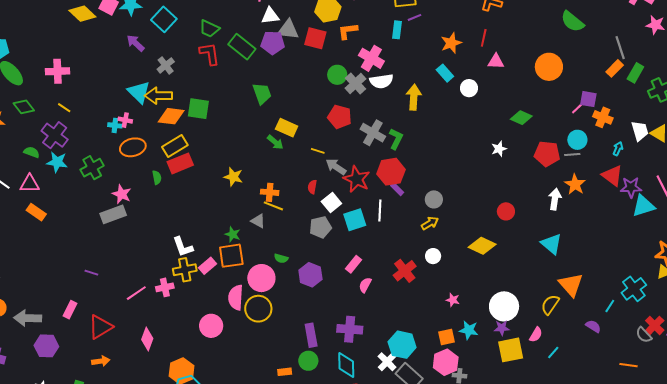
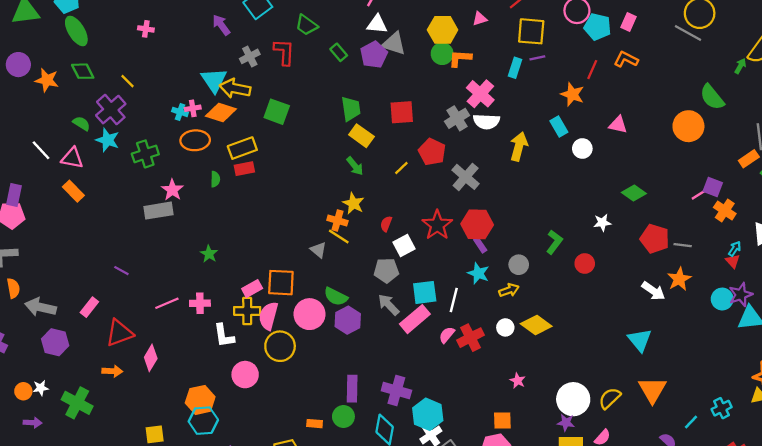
red square: (315, 38) -> (402, 112), moved, turned -30
red line: (484, 38) -> (592, 70), moved
purple pentagon: (273, 43) -> (374, 55), turned 30
orange star: (451, 43) -> (572, 94), turned 30
green rectangle: (242, 47) -> (339, 52), size x0.6
red L-shape: (210, 54) -> (284, 52), moved
orange circle: (549, 67) -> (688, 126), moved
pink cross: (58, 71) -> (146, 29), moved, size x0.6
green circle: (337, 75) -> (442, 54), moved
orange diamond: (171, 116) -> (221, 112), moved
pink cross: (125, 120) -> (193, 108), turned -32
yellow rectangle: (287, 128) -> (361, 136), moved
green L-shape: (396, 139) -> (554, 242), moved
cyan circle: (577, 140) -> (722, 299), moved
yellow line: (318, 151) -> (401, 168), moved, turned -72
red rectangle: (180, 163) -> (244, 169), size x0.7
gray arrow: (336, 167) -> (389, 305), moved
red triangle: (612, 176) -> (733, 261), moved, size x0.6
yellow star: (233, 177) -> (353, 203), moved
purple star: (631, 187) -> (741, 295), turned -30
white arrow: (555, 199) -> (653, 291), turned 105
white line: (380, 210) -> (454, 300), moved
red circle: (506, 211) -> (585, 264), moved
cyan square: (355, 220) -> (425, 292), moved
green star: (233, 234) -> (209, 254), moved
yellow diamond: (482, 246) -> (536, 325), moved
white L-shape: (183, 247) -> (224, 336), moved
green semicircle: (281, 258) -> (336, 297), size x1.5
pink rectangle: (353, 264) -> (415, 319), size x1.5
yellow cross: (185, 270) -> (247, 311), moved
purple hexagon: (310, 275) -> (348, 320), moved
pink semicircle: (365, 285) -> (447, 335), moved
cyan cross: (634, 289) -> (722, 408), size x0.7
pink semicircle: (236, 297) -> (268, 316), moved
yellow semicircle: (550, 305) -> (610, 398), moved
yellow circle: (258, 309) -> (280, 346), moved
pink circle: (211, 326) -> (245, 375), moved
cyan star: (469, 330) -> (478, 273), moved
pink diamond: (147, 339) -> (151, 358), moved
cyan hexagon: (402, 345) -> (428, 414), moved

